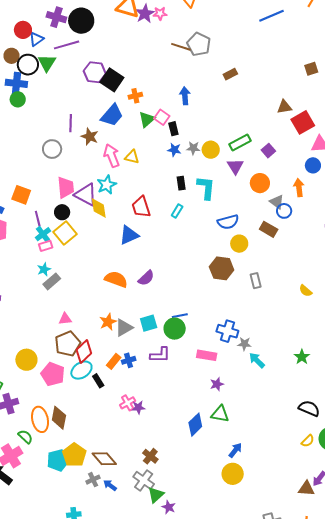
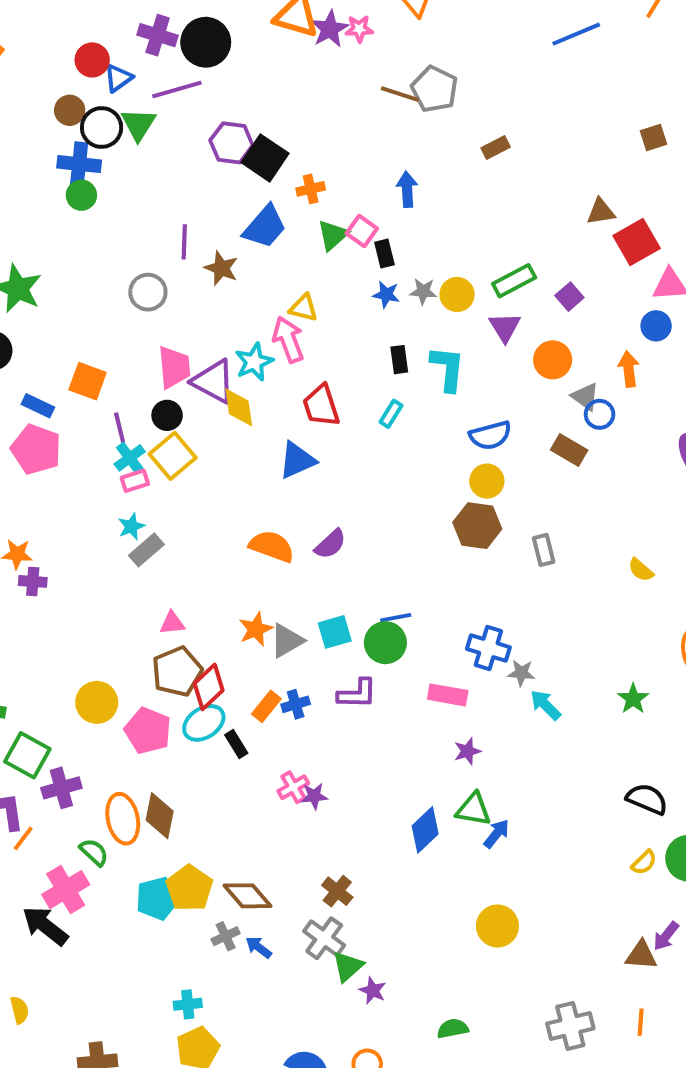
pink arrow: (112, 156) -> (288, 340), moved
yellow circle: (239, 244) -> (487, 481), moved
blue arrow: (235, 450) -> (496, 834), moved

